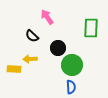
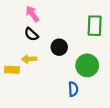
pink arrow: (47, 17) -> (32, 14), moved
green circle: (72, 65) -> (87, 65), moved

